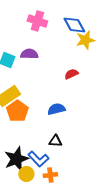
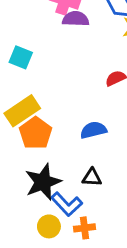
purple semicircle: (29, 54) -> (76, 19), moved
black star: (16, 159) -> (43, 182), moved

